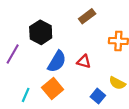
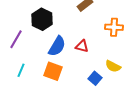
orange square: (53, 88) -> (53, 71), turned -30
cyan line: (26, 95) -> (21, 70), moved

